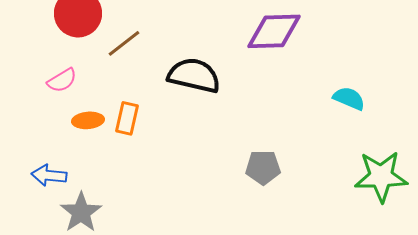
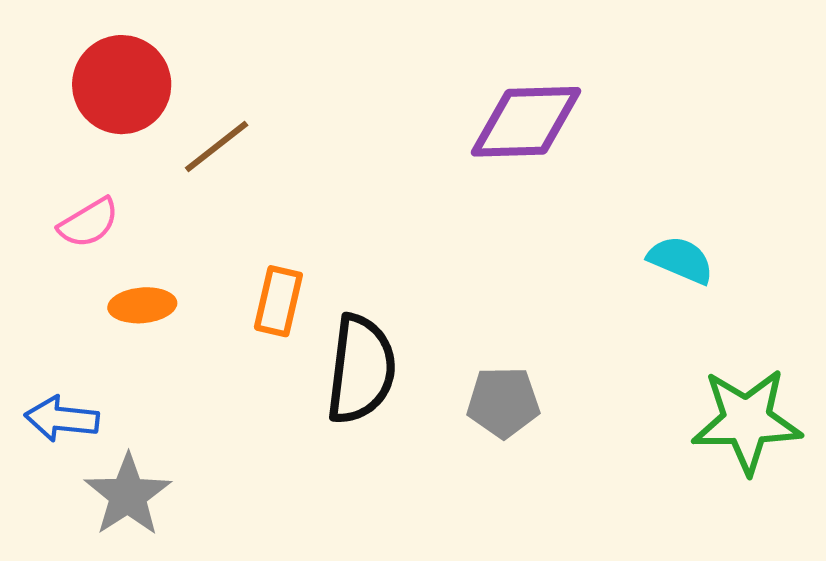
black semicircle: (194, 75) -> (361, 369), moved, turned 84
orange rectangle: (127, 118) -> (278, 301), moved

